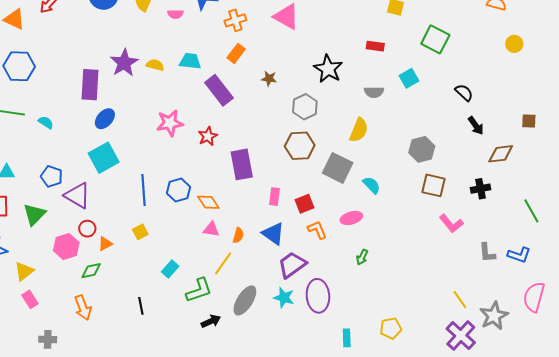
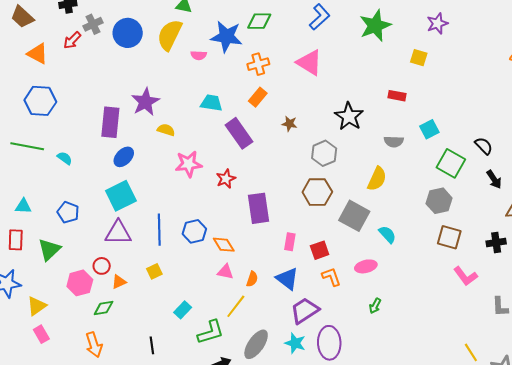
green square: (435, 39) -> (451, 163), moved
yellow semicircle: (155, 65) -> (166, 130), moved
purple triangle: (77, 196) -> (118, 233), moved, turned -32

